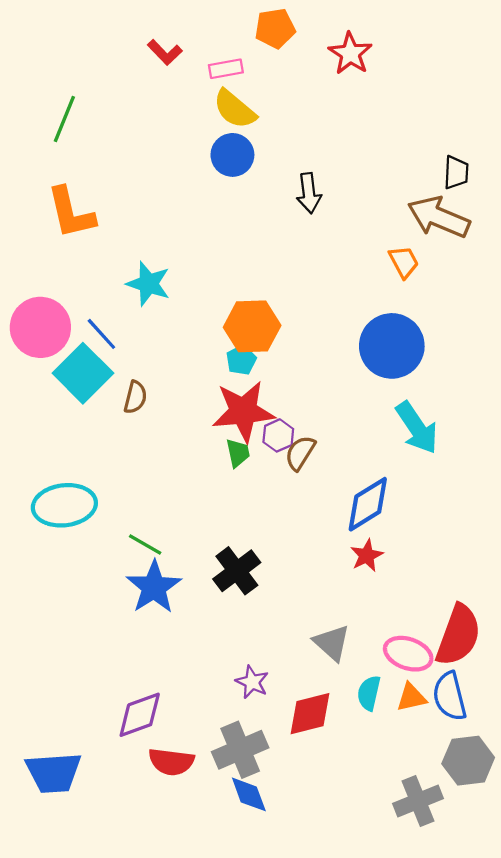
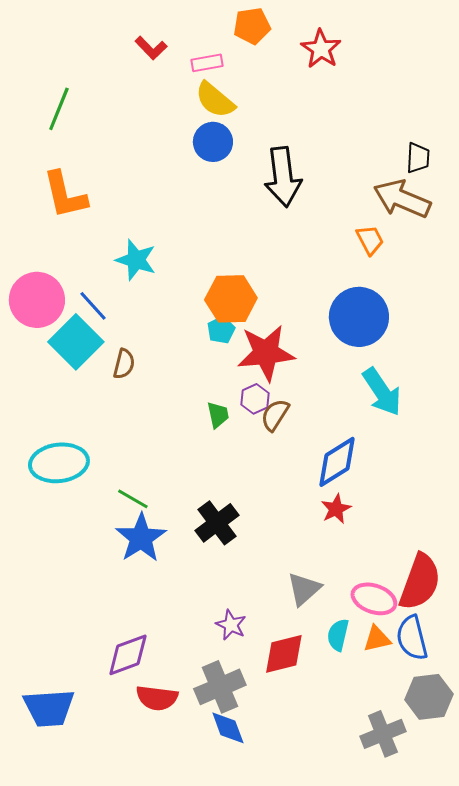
black arrow: (309, 193) -> (283, 177), size x1.6
red star: (243, 411) -> (266, 353), moved
gray triangle: (332, 643) -> (304, 589), turned 36

